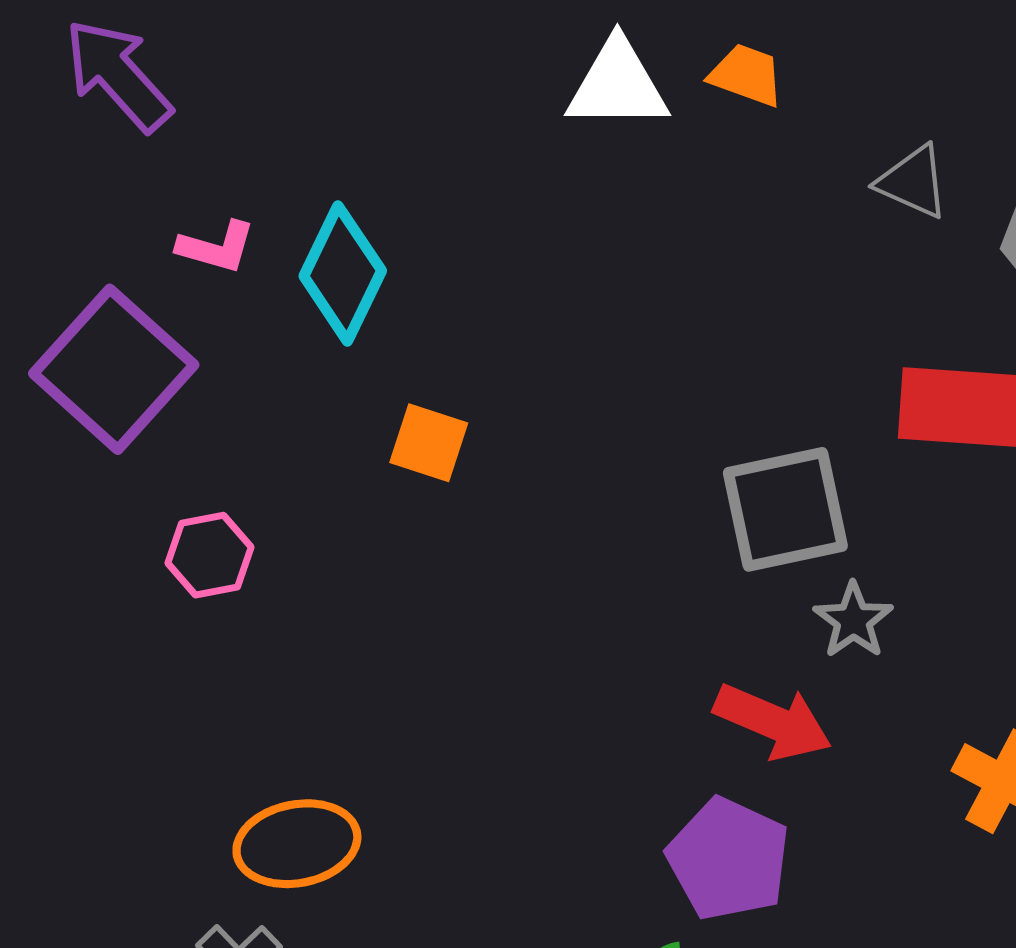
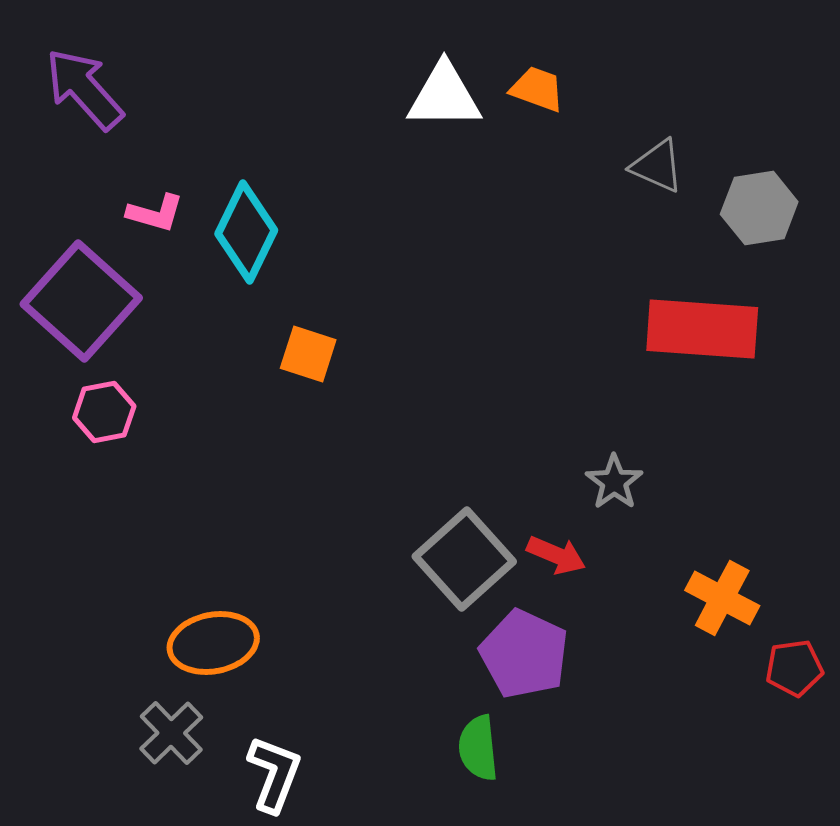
gray square: (785, 509) -> (464, 559), moved, turned -30
pink hexagon: (210, 555) -> (104, 412), moved
red arrow: (773, 722) -> (556, 555), size x0.7

